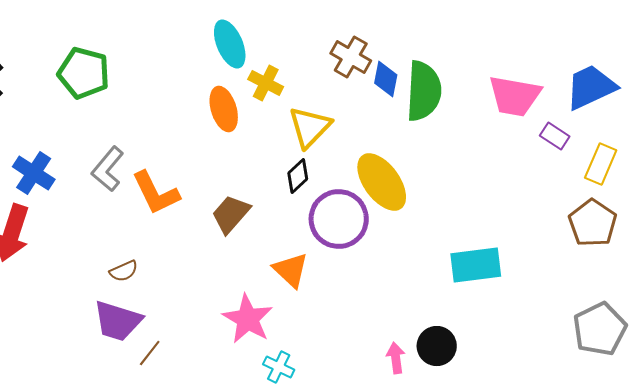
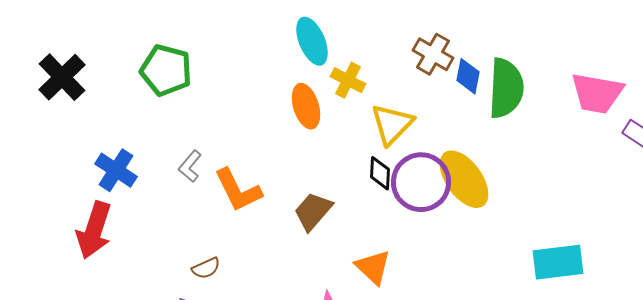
gray L-shape: (108, 169) -> (190, 166), size x0.7
black diamond: (298, 176) -> (380, 173), turned -44
purple circle: (339, 219) -> (421, 182), moved

